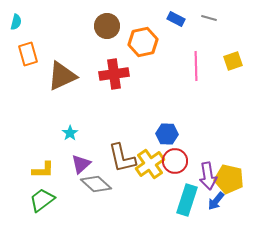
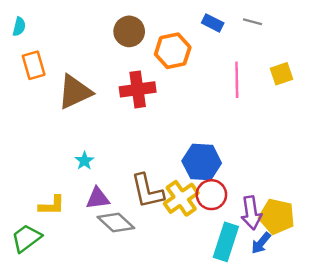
blue hexagon: (167, 134) -> (202, 162), size x1.4
purple triangle: (81, 164) -> (98, 198), turned 35
green trapezoid: (42, 200) -> (26, 238), moved

